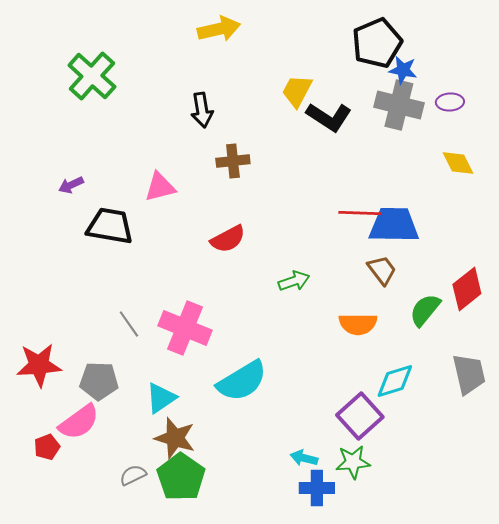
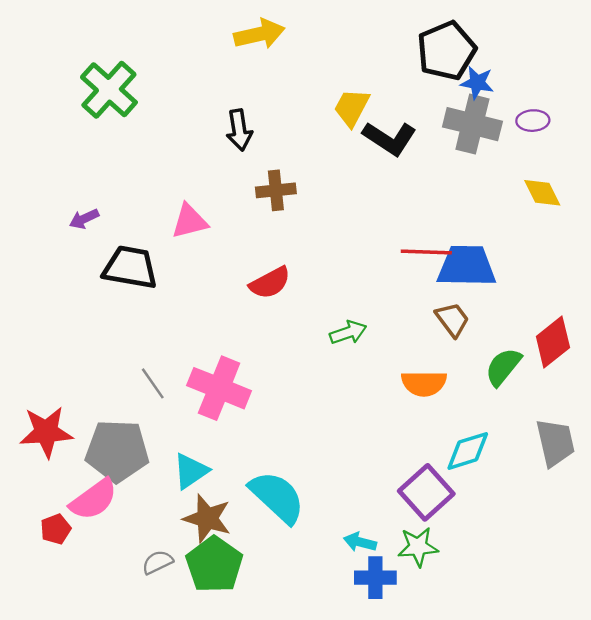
gray pentagon: (99, 381) -> (117, 451), size x1.4
cyan semicircle: (242, 381) -> (277, 497), moved, turned -106

